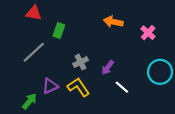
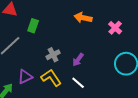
white line: (122, 87) -> (78, 83), moved

